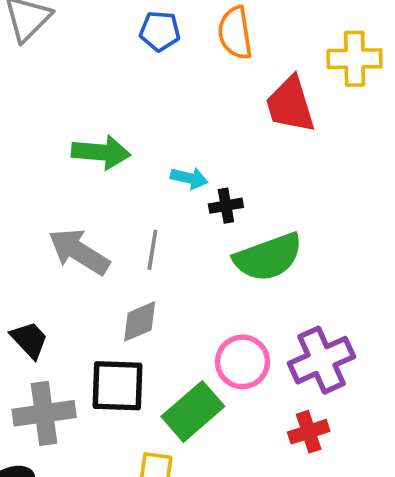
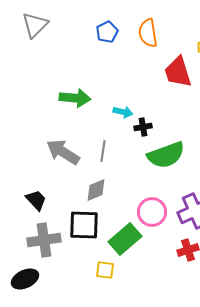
blue pentagon: (160, 31) -> (107, 32), turned -30

